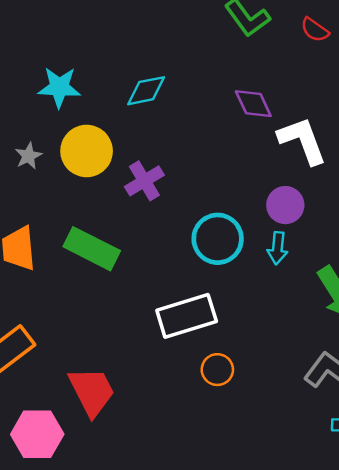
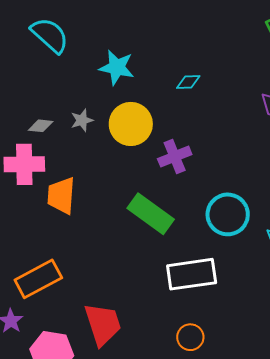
cyan diamond: (146, 91) -> (188, 82), size x0.7
green rectangle: (92, 249) -> (151, 214), moved
orange circle: (217, 370) -> (190, 337), moved

